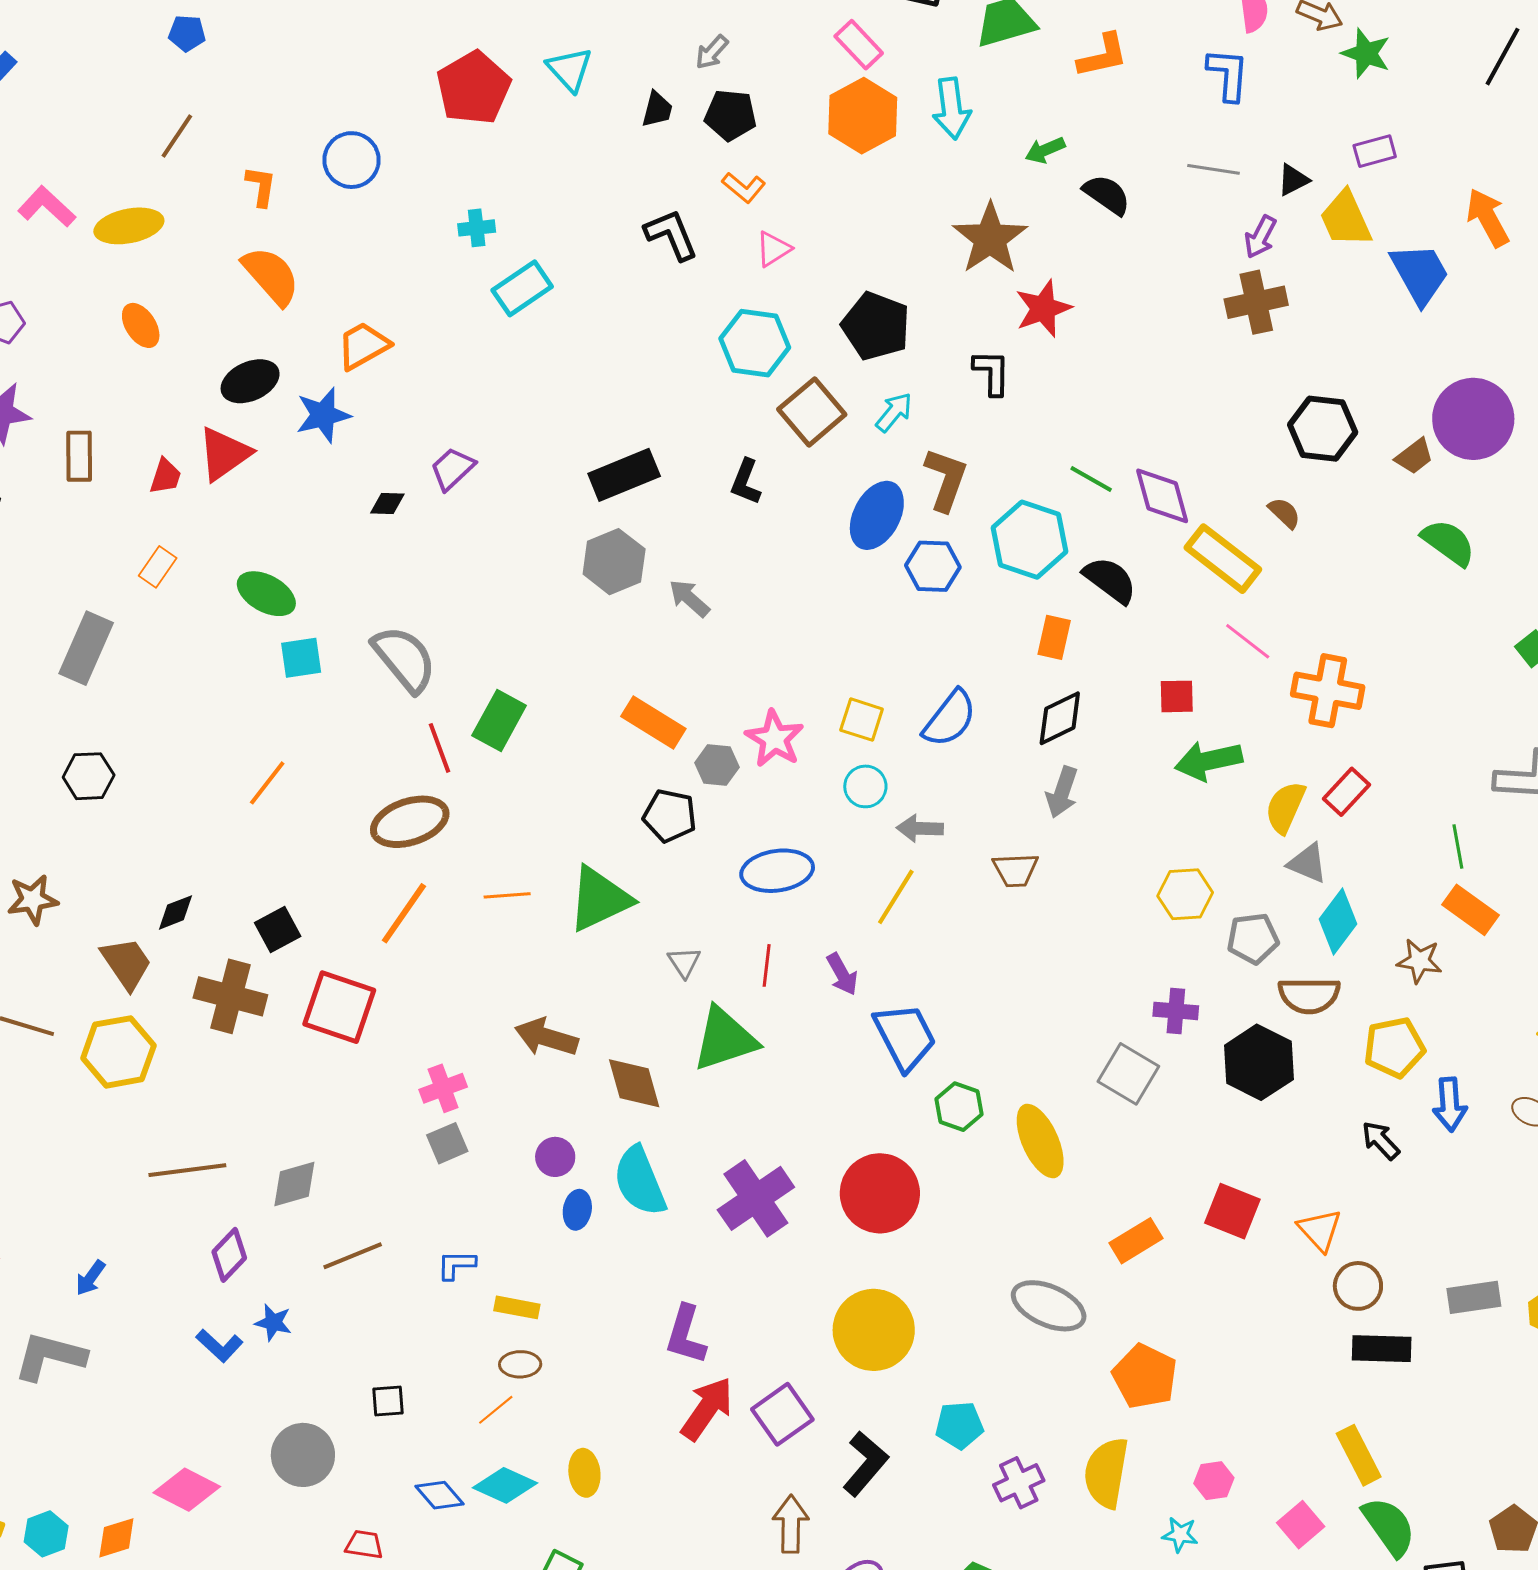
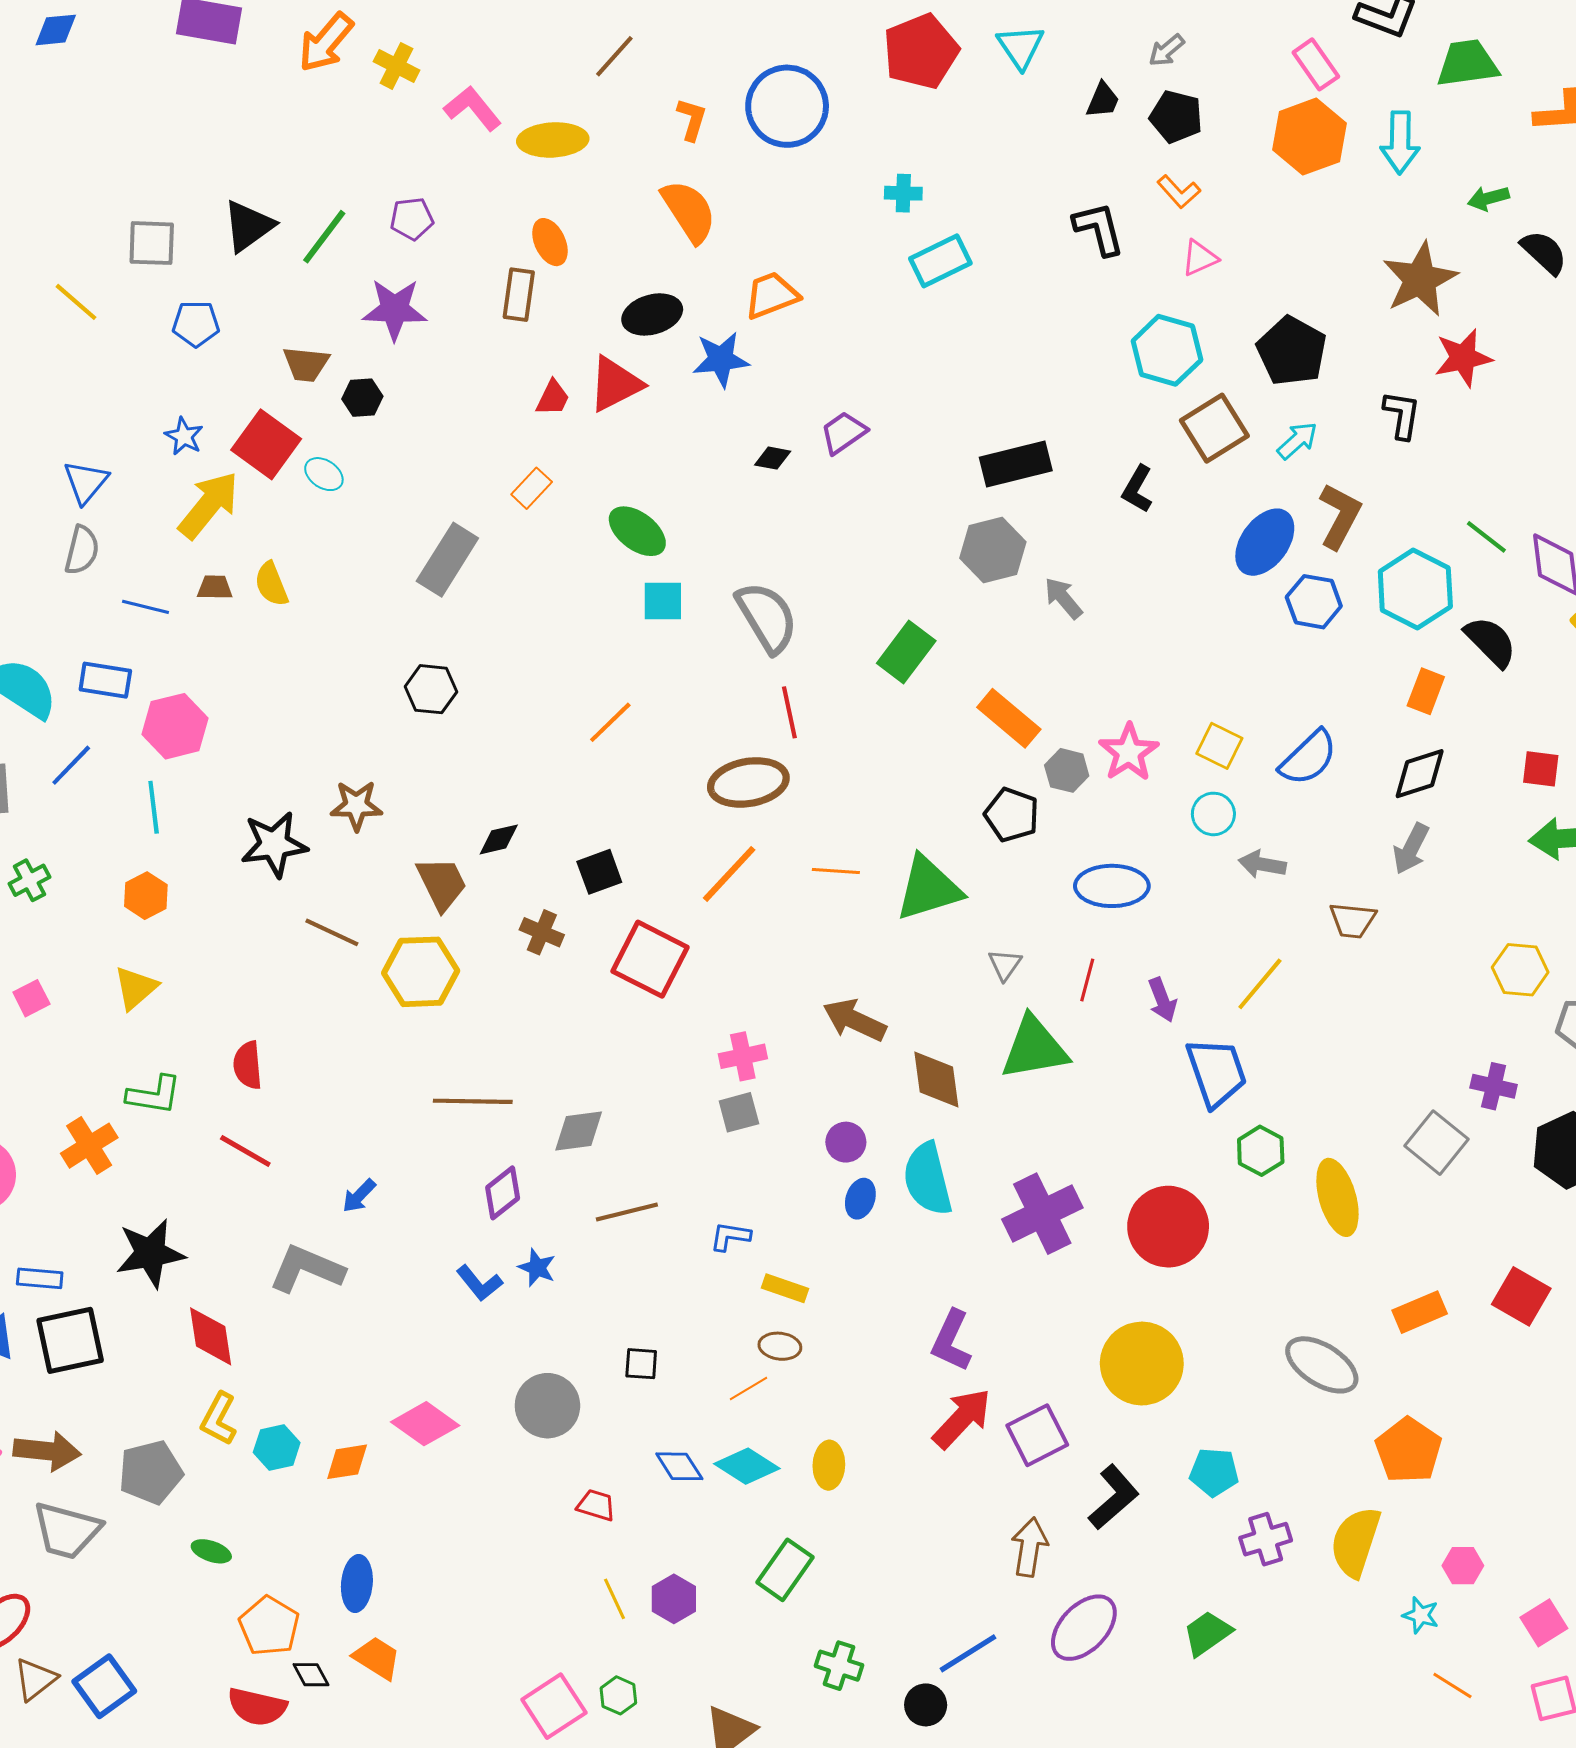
blue circle: (352, 160) -> (787, 106), size x1.4
brown rectangle: (79, 456) -> (519, 295), moved
green rectangle: (499, 720) -> (906, 652), moved
yellow line: (896, 897) -> (1260, 984), moved
brown cross: (230, 996) -> (542, 932), size x0.6

